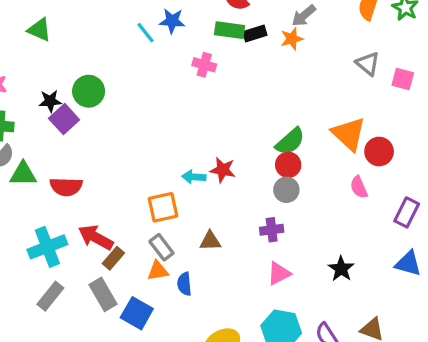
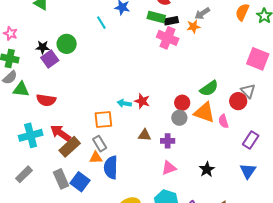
cyan line: (146, 33) -> (101, 23), moved
gray triangle: (368, 64) -> (248, 91), moved
pink cross: (204, 65) -> (168, 38), moved, size x1.5
pink square: (403, 79) -> (258, 59), size x1.6
orange triangle: (349, 134) -> (204, 112), moved, turned -30
green semicircle: (290, 141) -> (209, 88), moved
brown triangle: (210, 241) -> (145, 135), moved
brown rectangle: (113, 258) -> (70, 147), size x1.5
blue triangle: (408, 264) -> (248, 171), turned 42
blue semicircle: (184, 284) -> (111, 167), size x1.6
gray rectangle: (103, 294) -> (61, 179), moved
gray rectangle: (50, 296) -> (24, 174), moved

